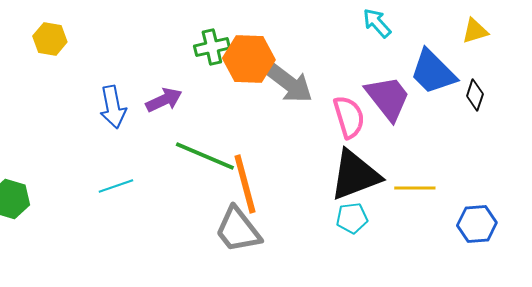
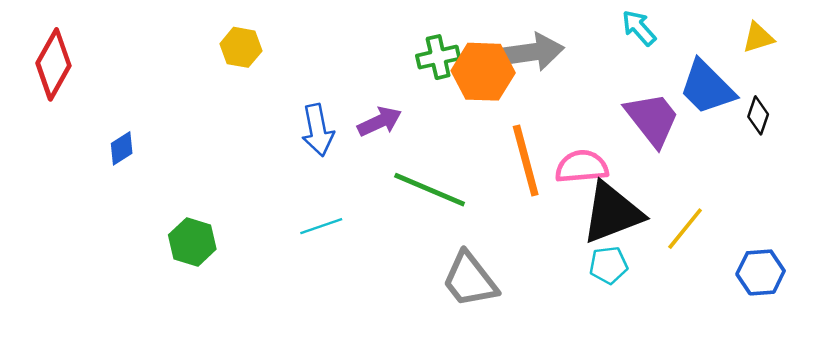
gray arrow: (289, 83) -> (532, 52), moved, turned -45
pink semicircle: (349, 117) -> (582, 167), moved, turned -78
orange line: (245, 184) -> (526, 160), moved
yellow line: (415, 188) -> (685, 229), turned -51

